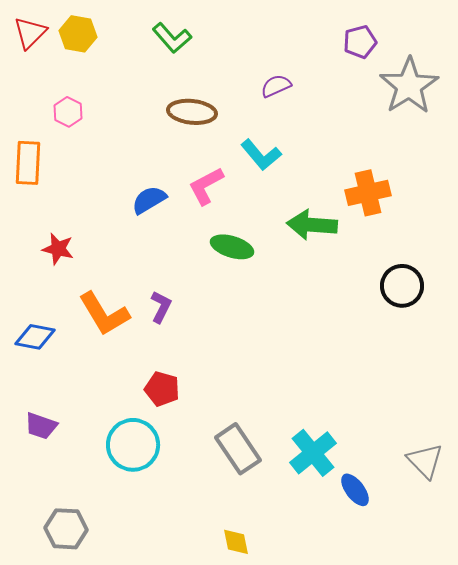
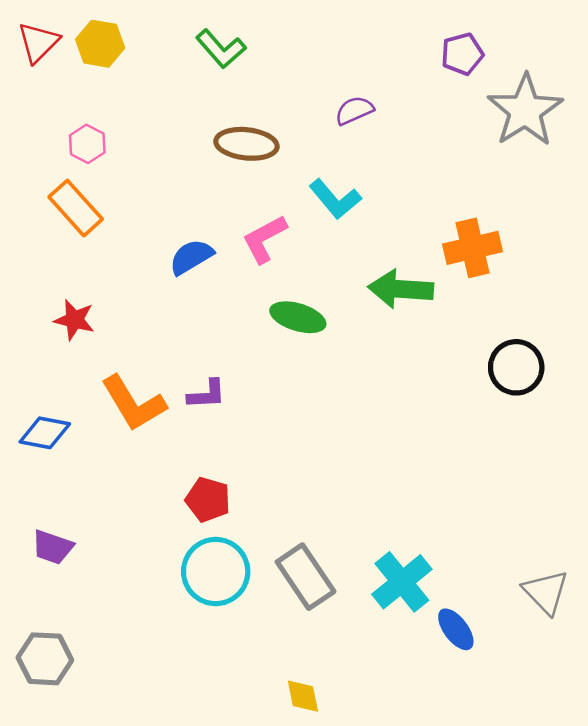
orange rectangle: (28, 163) -> (76, 208), moved, turned -45
purple L-shape: (161, 307) -> (207, 394), turned 60
cyan circle: (133, 445) -> (216, 572), moved
gray hexagon: (66, 529) -> (45, 659), moved

